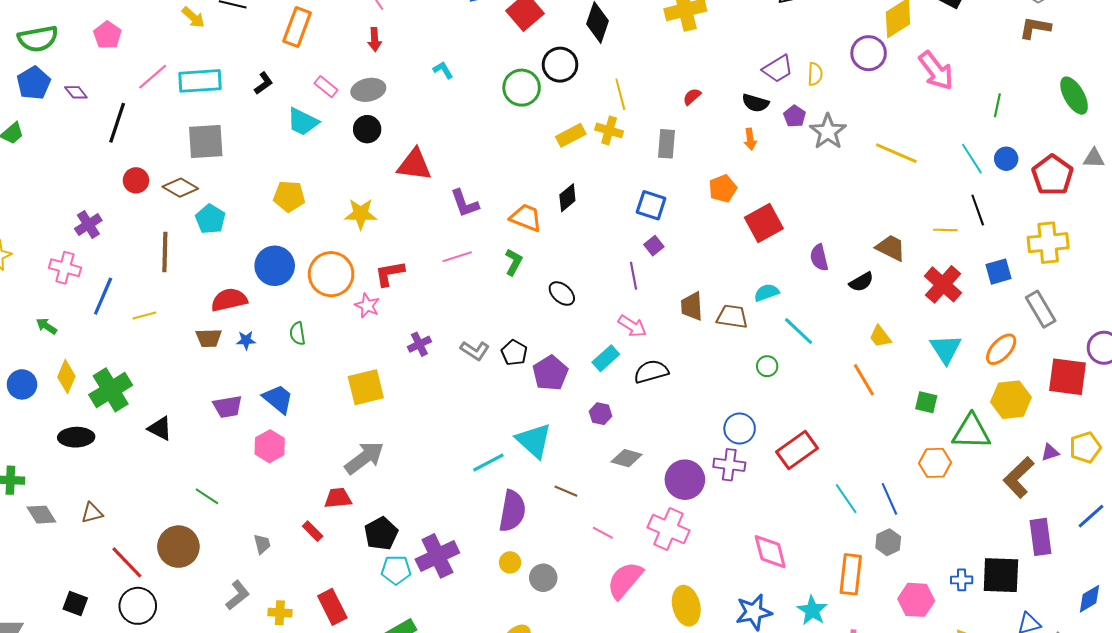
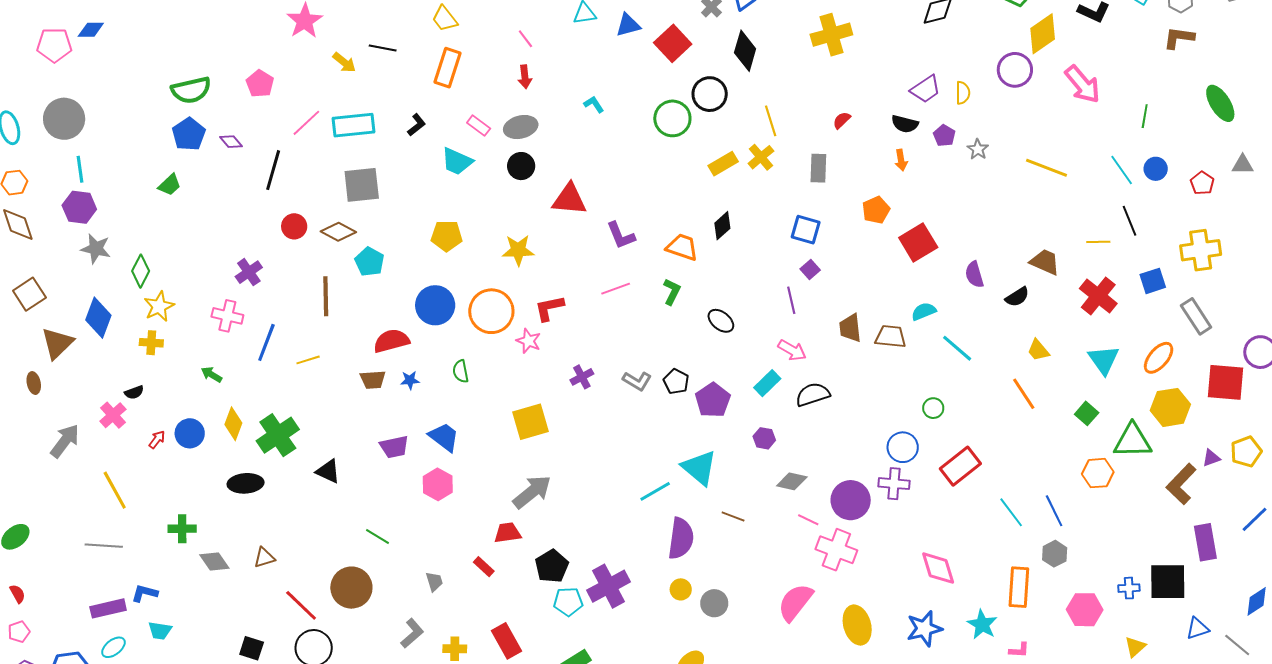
yellow cross: (609, 130) -> (761, 157), turned 36
gray star: (828, 132) -> (978, 149), size x0.6
red pentagon: (1052, 175) -> (1202, 183), size x0.6
green circle: (767, 366) -> (933, 408), moved
green square: (926, 402) -> (1087, 413), turned 30
pink line: (603, 533) -> (808, 520), moved

